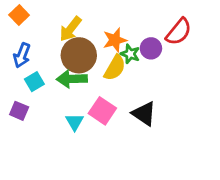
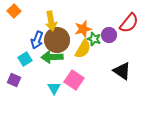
yellow arrow: (70, 29) -> (51, 21), turned -48
blue arrow: (22, 55) -> (37, 40), moved
black triangle: (144, 114) -> (122, 71), moved

